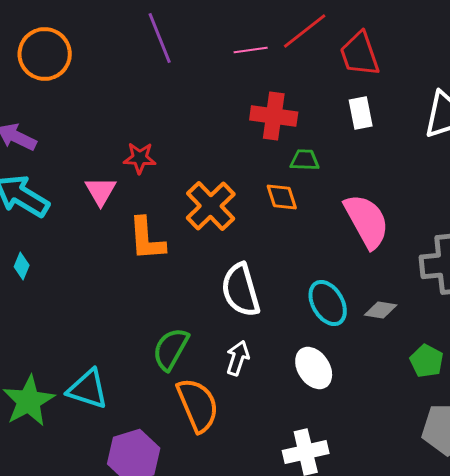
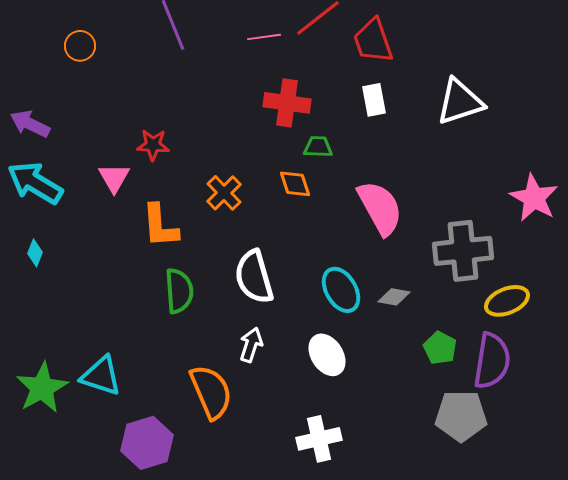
orange circle: (45, 54) -> (80, 46), moved, size x0.6
orange cross: (211, 206) -> (224, 193), size x0.7
green semicircle: (171, 349) -> (179, 291), moved, turned 147

